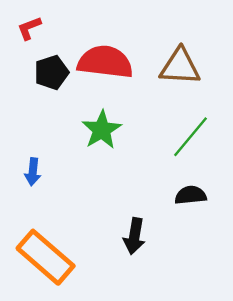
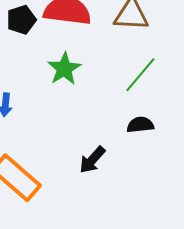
black arrow: (134, 236) -> (92, 160), turned 32

